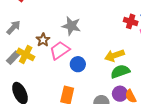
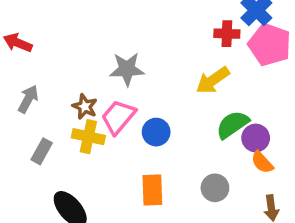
yellow cross: (26, 54) -> (88, 137), moved
yellow arrow: (114, 55) -> (213, 80), moved
purple circle: (120, 94) -> (256, 138), moved

